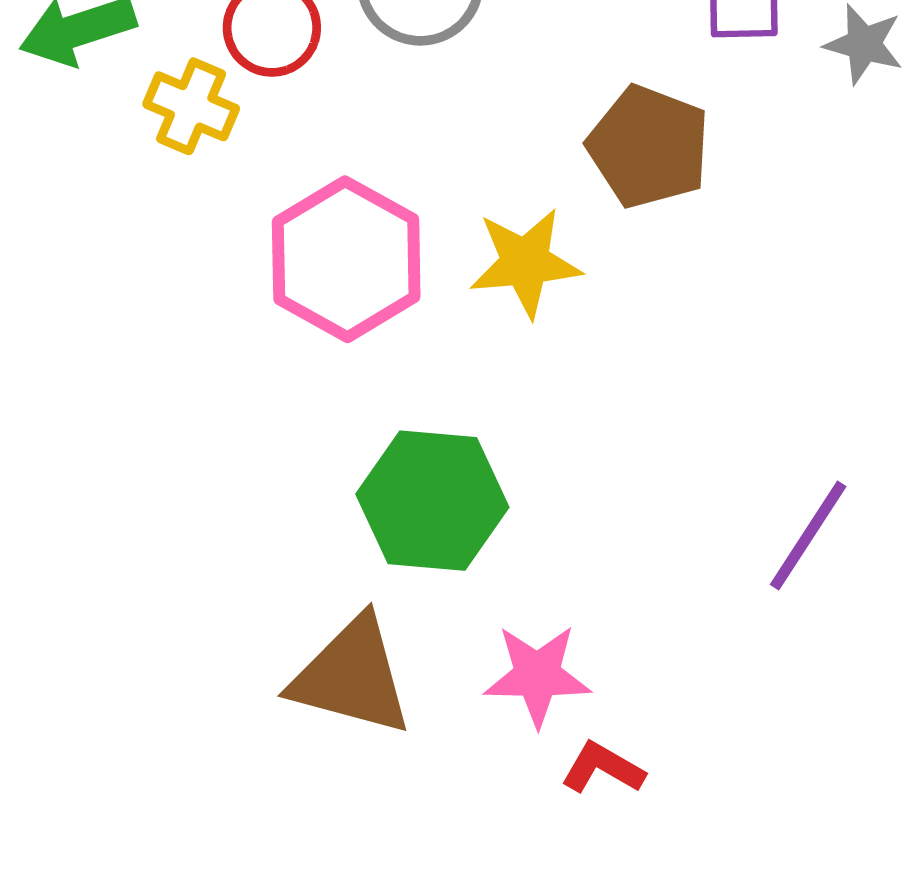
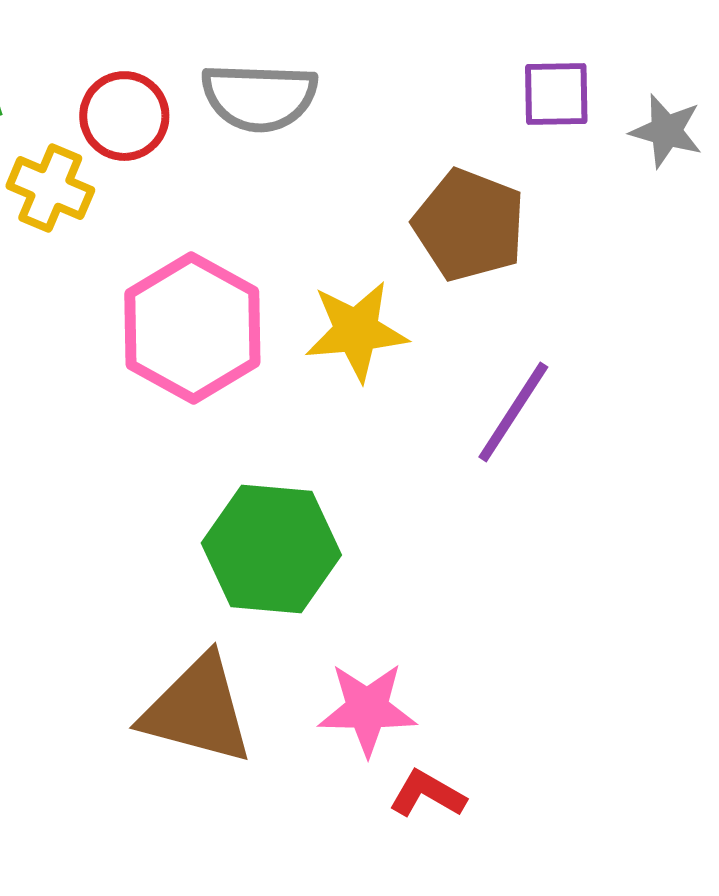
purple line: (808, 536) -> (513, 412), moved

